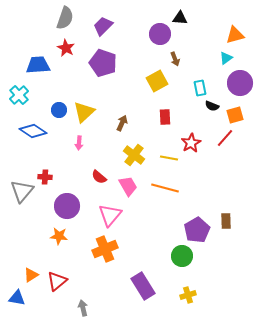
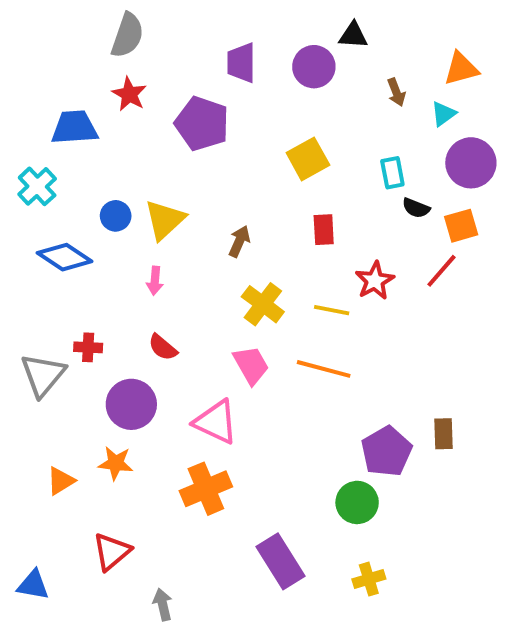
purple trapezoid: (103, 26) -> (241, 63), moved, turned -45
brown arrow: (175, 59) -> (396, 92), moved
red semicircle: (99, 177) -> (163, 347), moved
pink triangle: (110, 215) -> (216, 422), turned -45
orange triangle: (31, 275) -> (61, 481), moved

